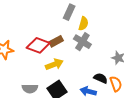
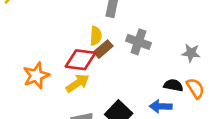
yellow semicircle: (83, 24) -> (96, 36), moved
yellow arrow: (54, 64) -> (78, 83), moved

